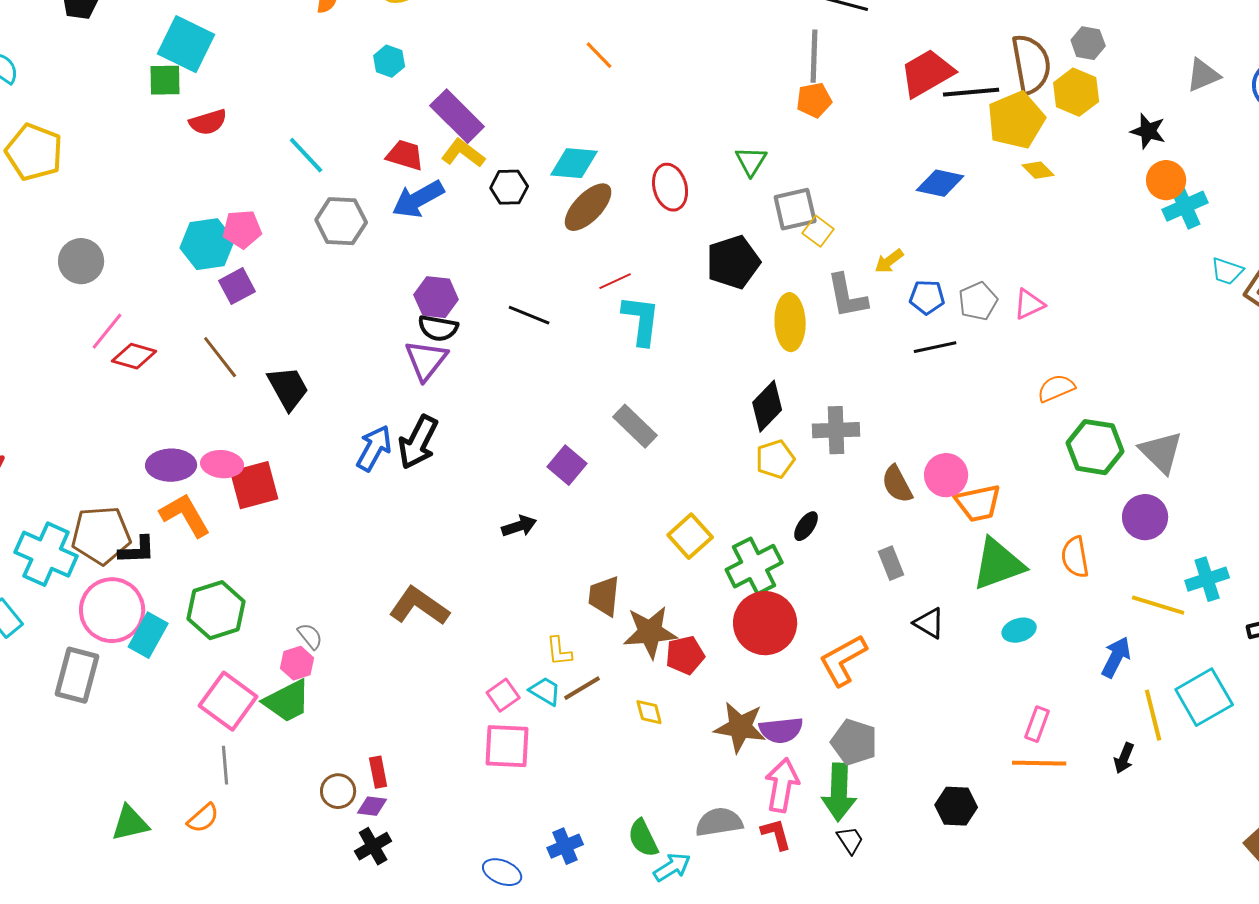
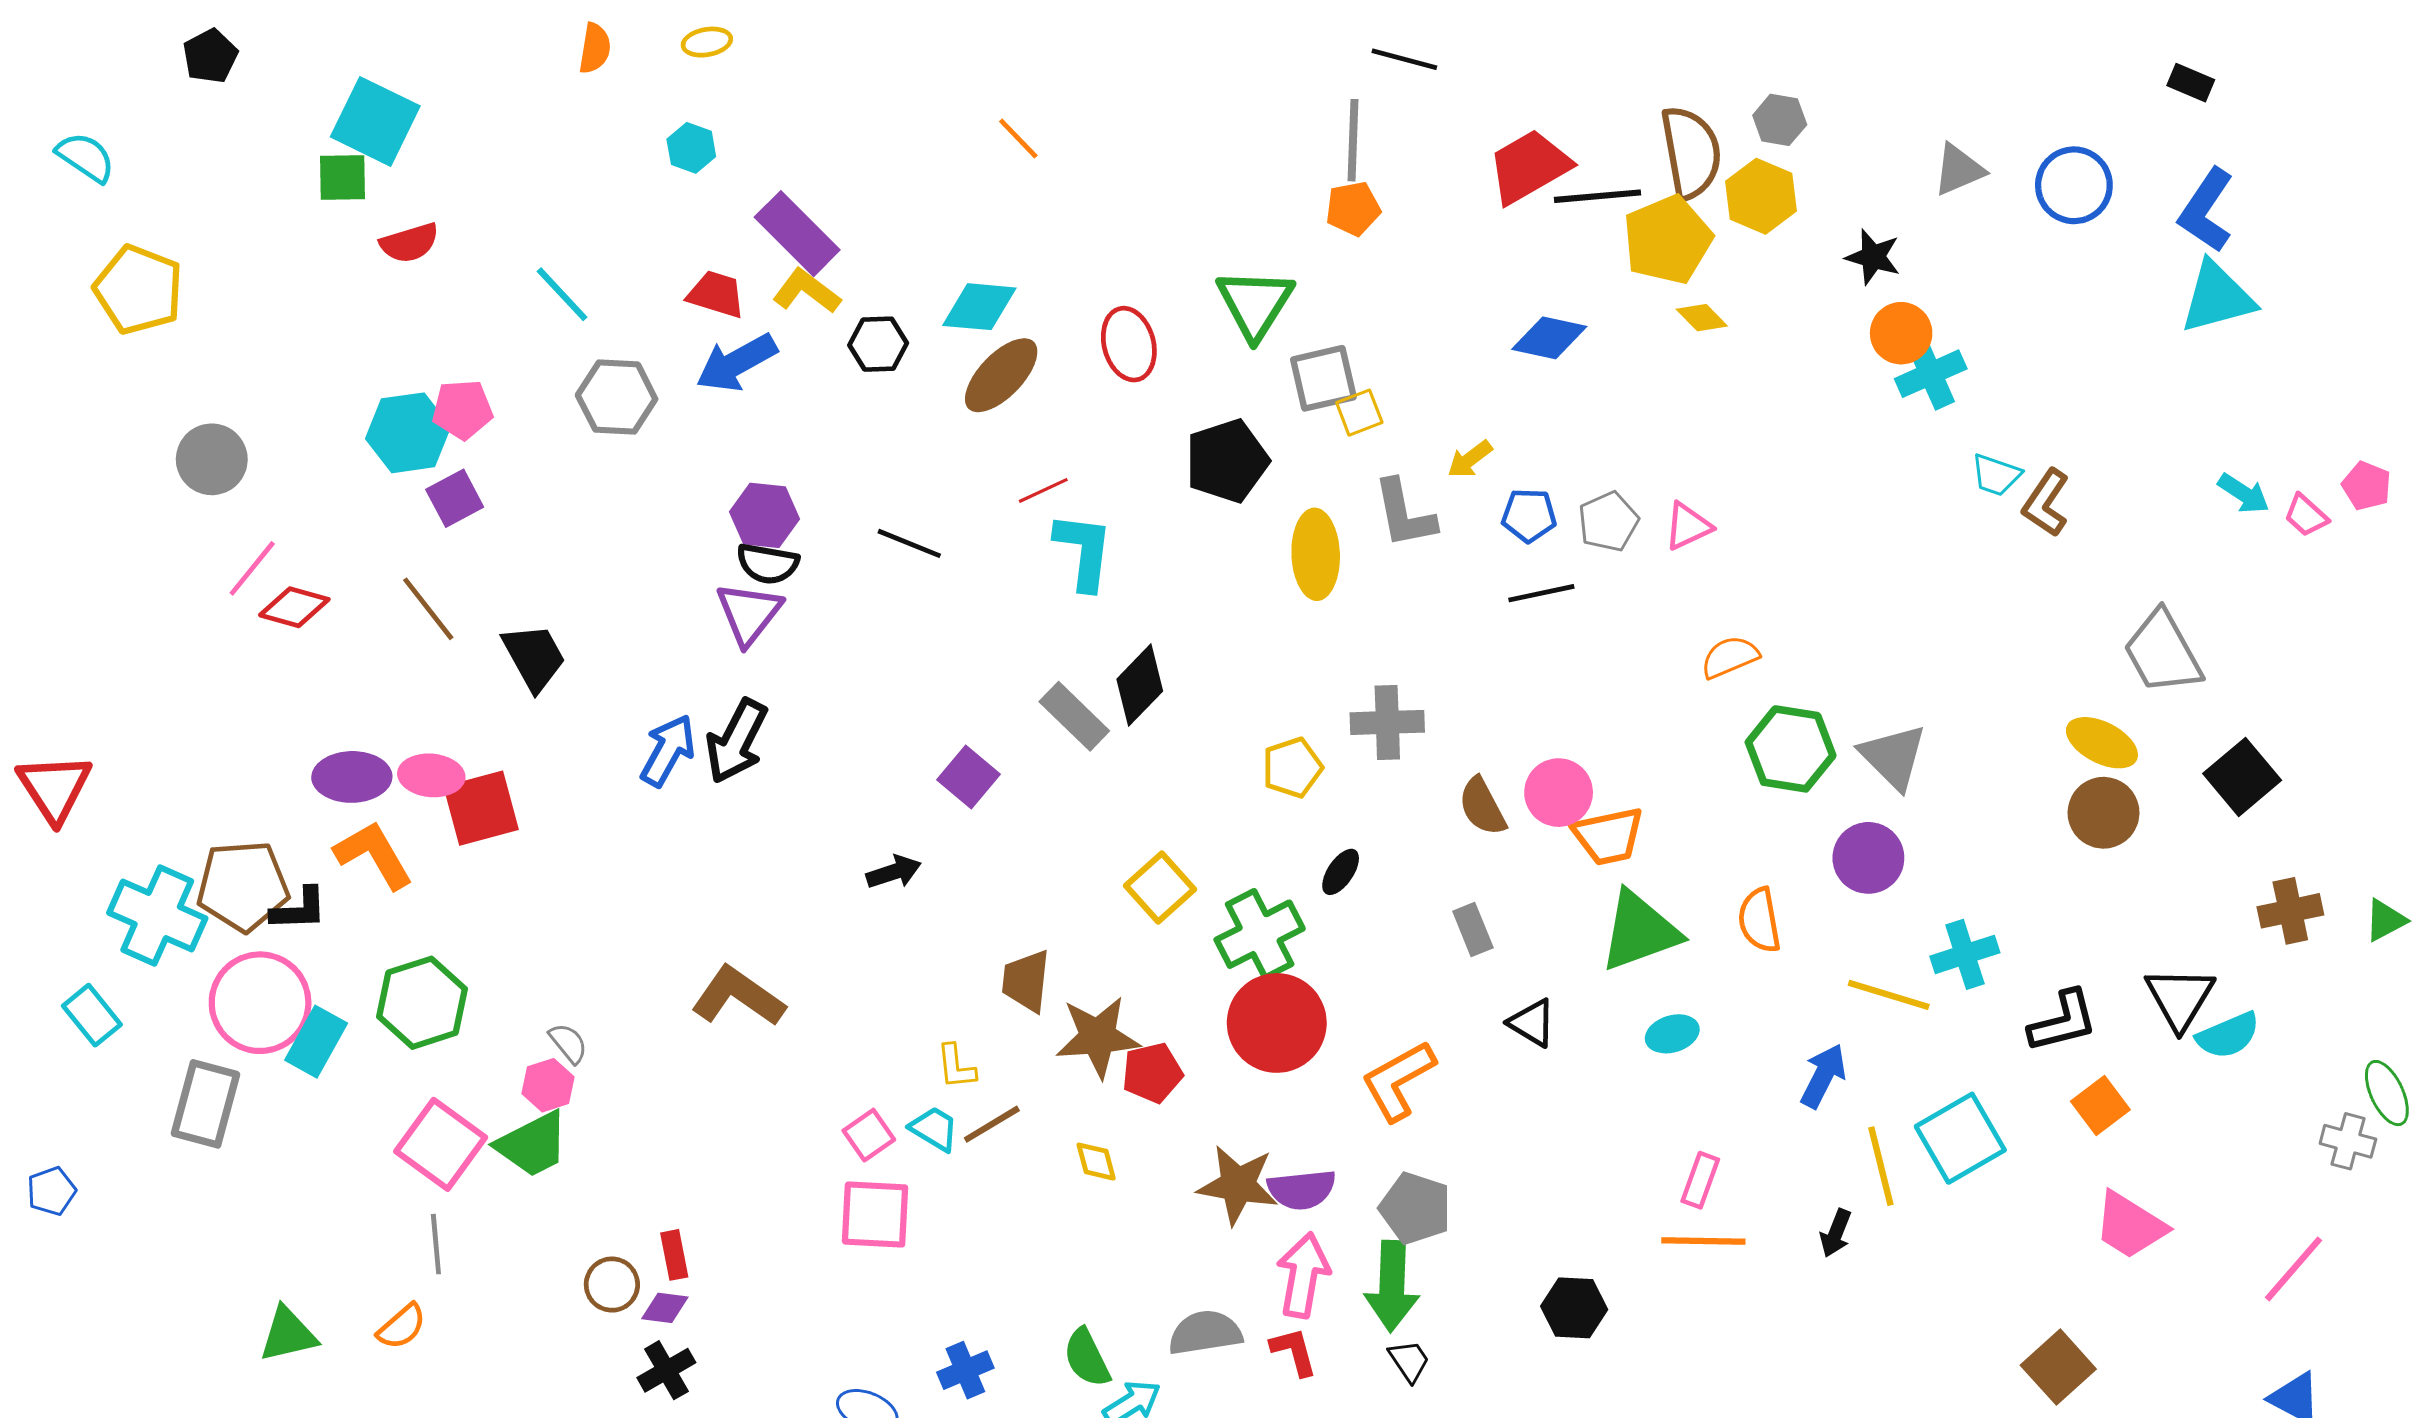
green triangle: (751, 161) -> (1255, 304), size x1.6
yellow square: (818, 231) -> (1359, 413), turned 32
black diamond: (767, 406) -> (1140, 685), moved

